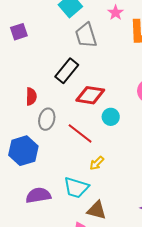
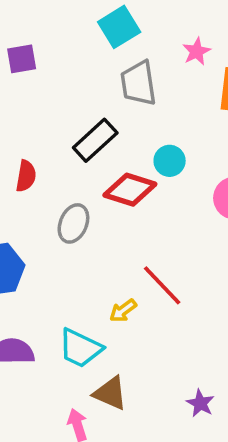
cyan circle: (111, 117) -> (170, 161), moved
gray ellipse: (47, 119) -> (73, 223), moved
red line: (80, 133) -> (162, 285), moved

